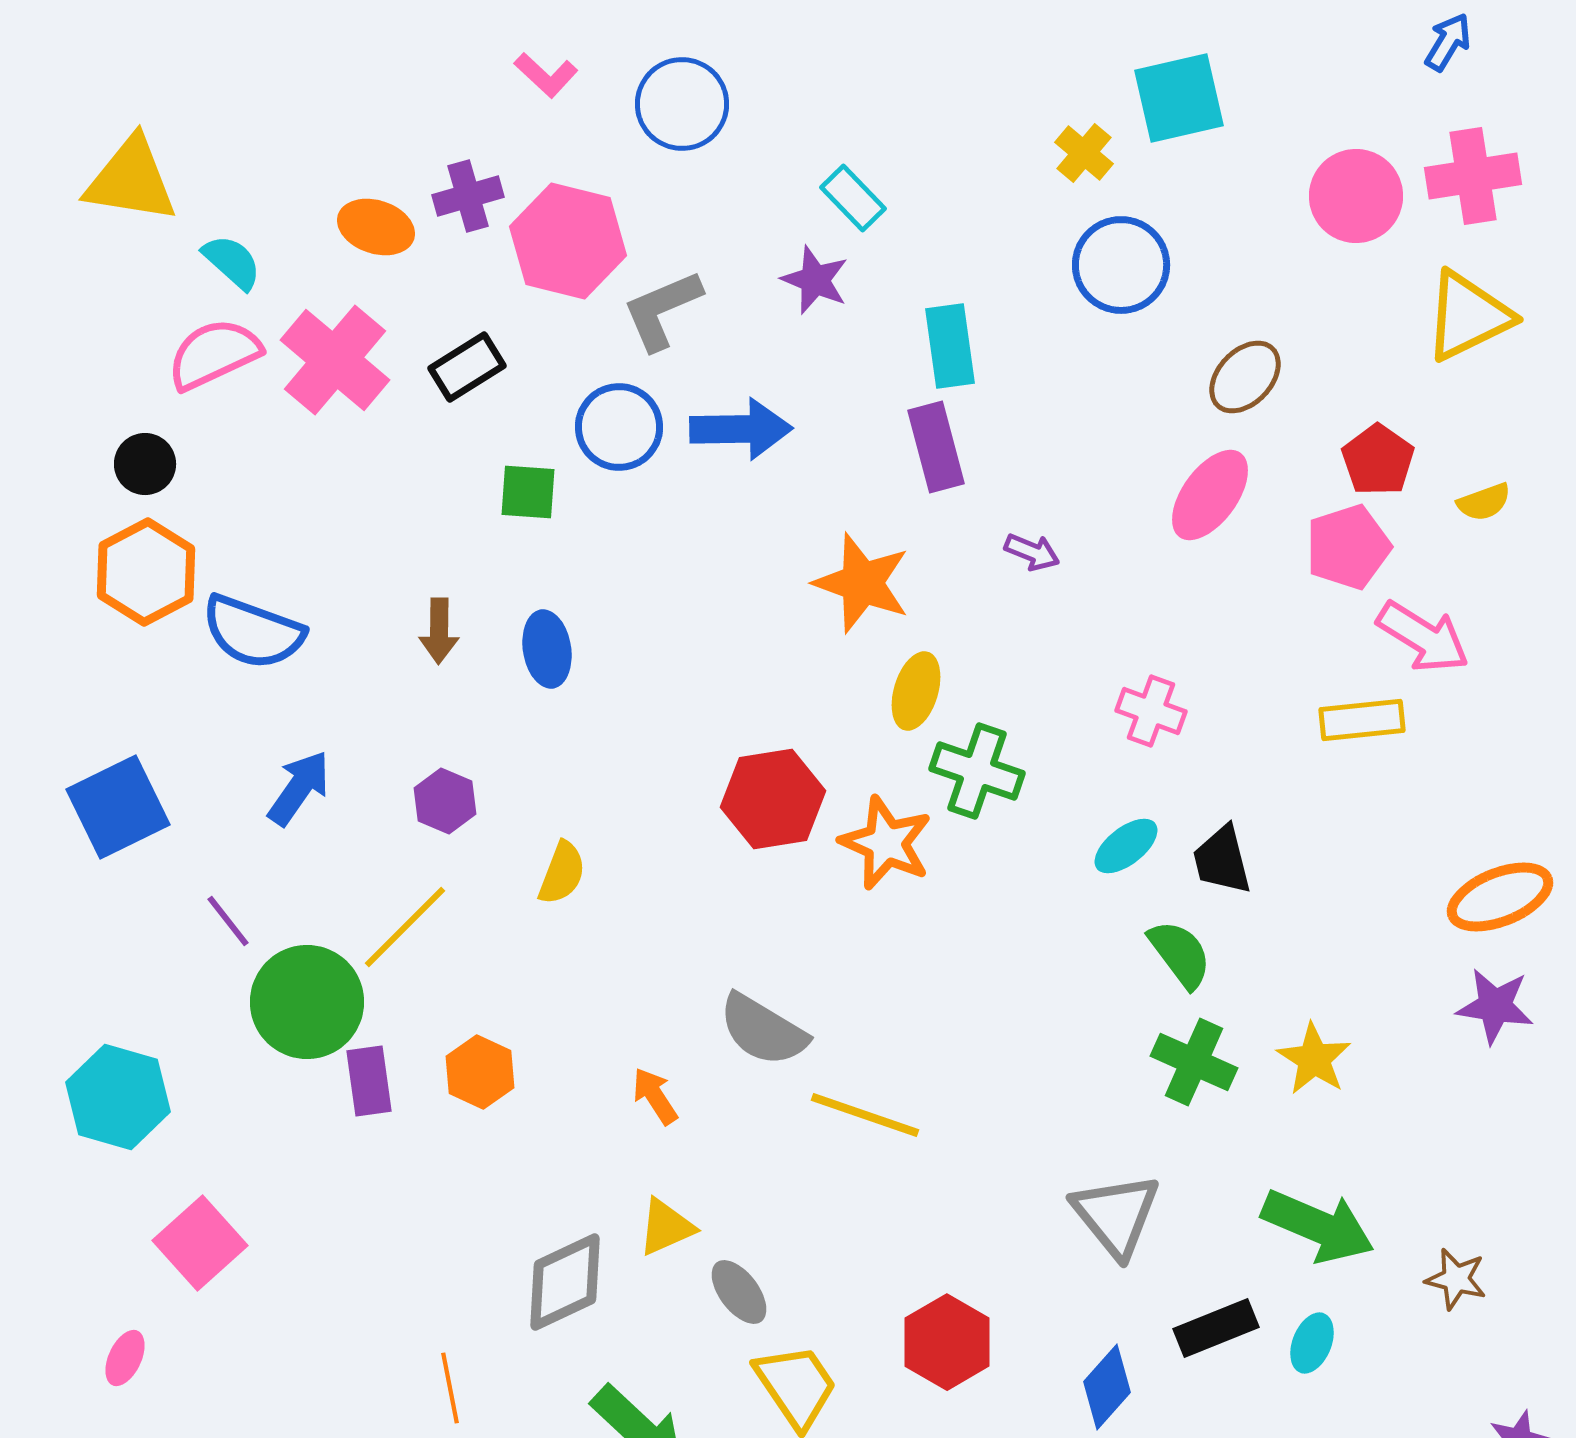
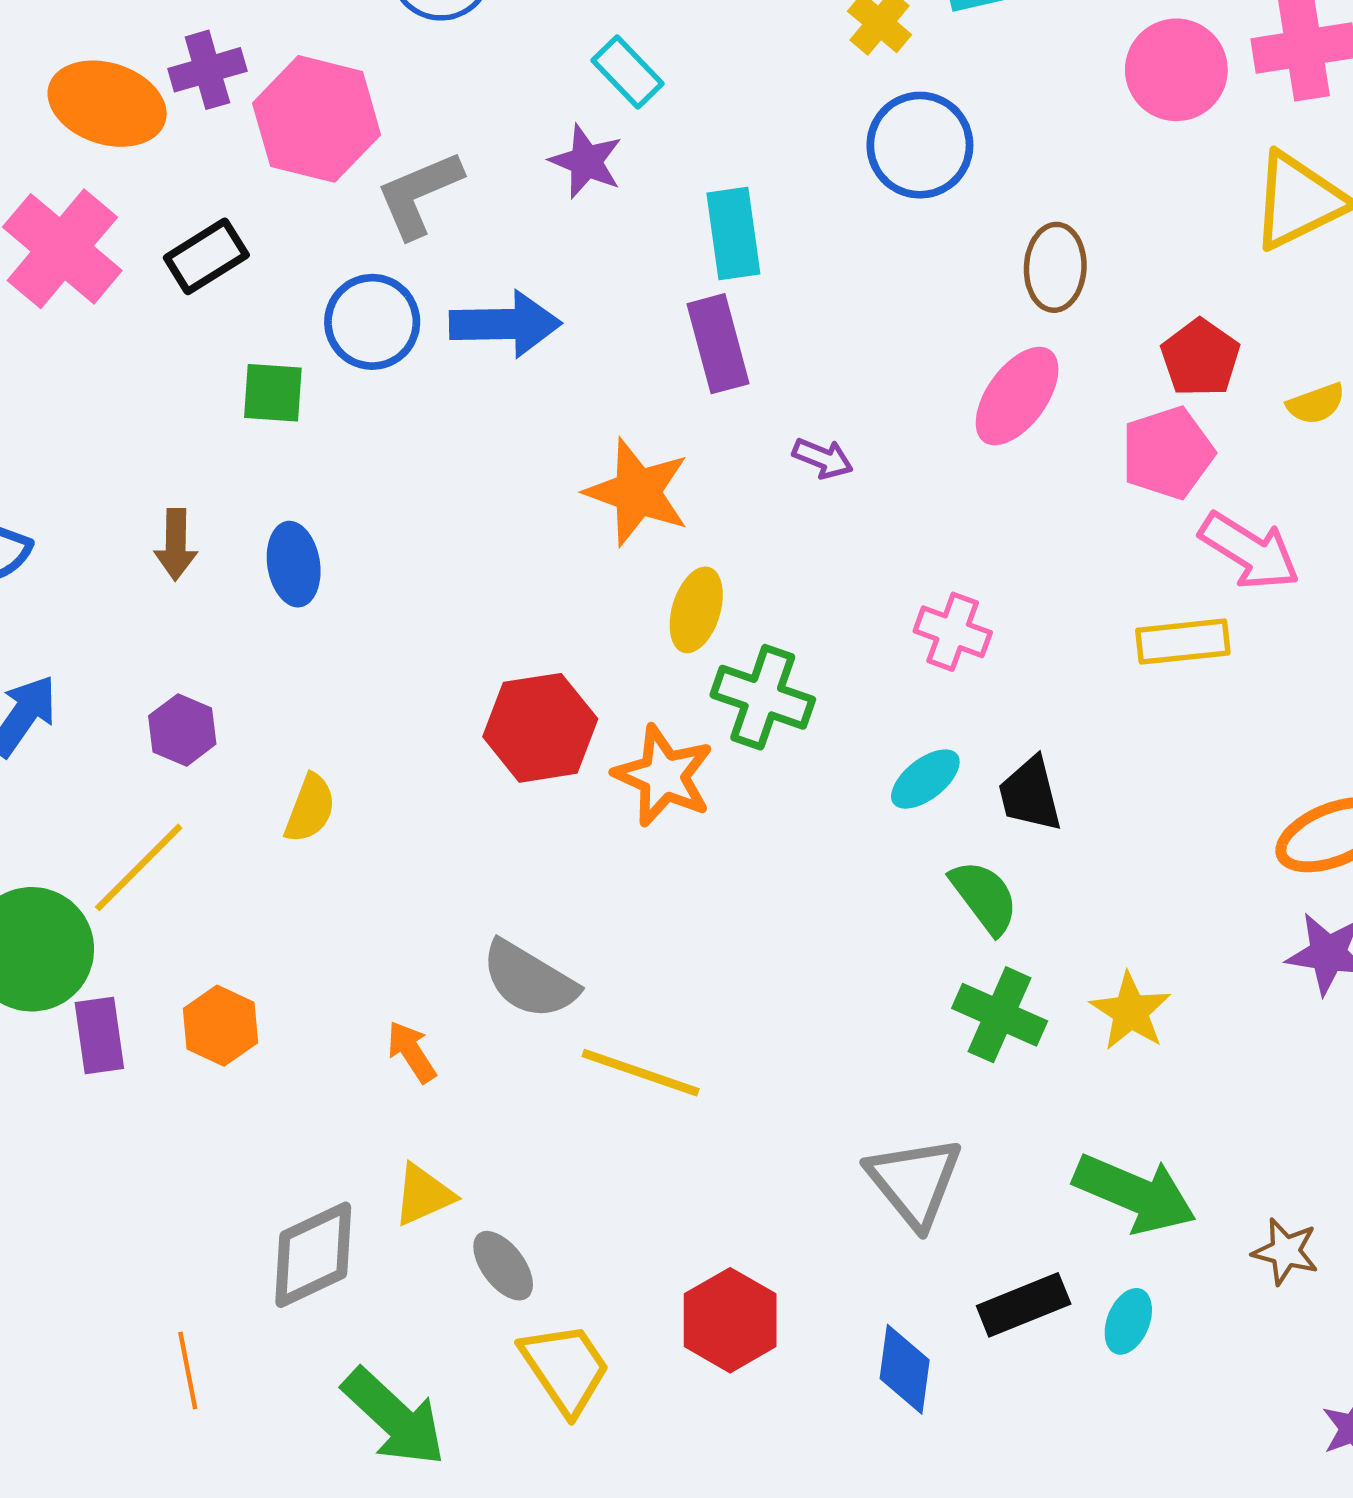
orange ellipse: (376, 227) -> (107, 104), size x1.4
brown ellipse: (1245, 377) -> (1055, 267), turned -40
blue diamond: (1107, 1387) -> (905, 1369), turned -34

